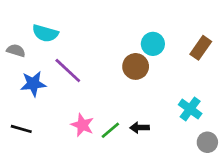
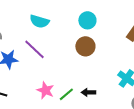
cyan semicircle: (45, 33) -> (39, 21), moved
cyan circle: (153, 44) -> (87, 20), moved

